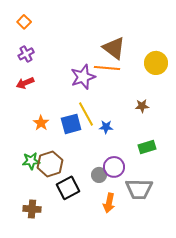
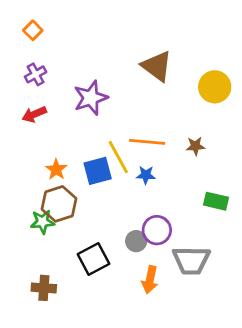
orange line: (107, 68) -> (147, 142), moved
purple star: (83, 77) -> (91, 98), moved
green rectangle: (147, 147) -> (216, 201), moved, turned 30
brown hexagon: (50, 164) -> (59, 204), moved

